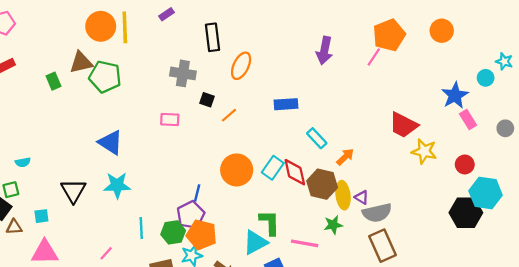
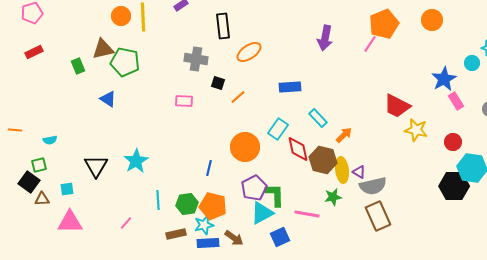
orange circle: (101, 26) -> (121, 16), size x0.7
orange ellipse: (241, 66) -> (249, 52), turned 30
blue triangle: (111, 143) -> (108, 99), moved, size x0.7
cyan rectangle: (273, 168) -> (278, 129), moved
cyan star: (117, 185) -> (136, 161), turned -30
purple pentagon: (191, 215) -> (254, 188), moved

